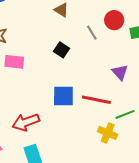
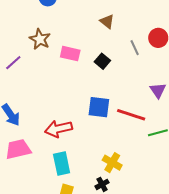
pink rectangle: (14, 62) -> (70, 54), moved
yellow cross: (108, 133) -> (112, 163), moved

